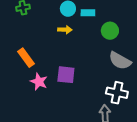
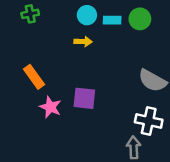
green circle: (110, 31) -> (140, 19), moved

